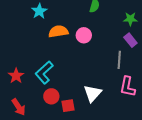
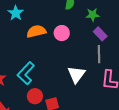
green star: (130, 19) -> (93, 15), moved
purple rectangle: (130, 40) -> (100, 34), moved
white triangle: (93, 93) -> (76, 74), moved

